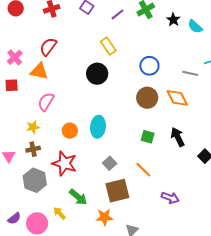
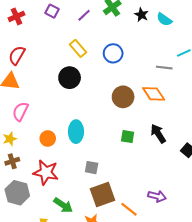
blue circle: (149, 66) -> (113, 53), moved
gray square: (110, 163) -> (92, 168), turned -32
orange line: (143, 170) -> (129, 209), moved

